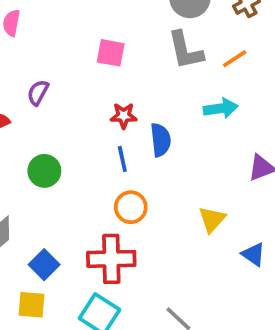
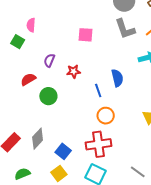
red star: (124, 116) -> (74, 71), moved
green circle: (44, 171) -> (48, 96), moved
yellow square: (31, 305) -> (59, 173), turned -35

